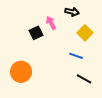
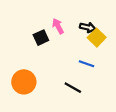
black arrow: (72, 12) -> (88, 27), moved
black line: (84, 79) -> (73, 88), moved

